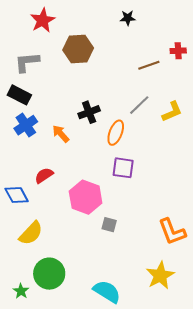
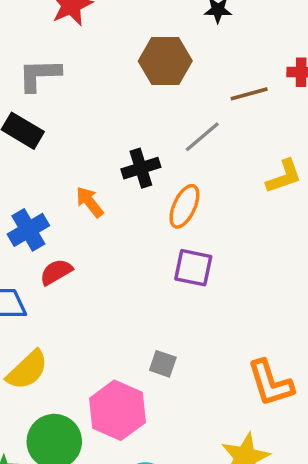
brown hexagon: (78, 49) -> (165, 61), moved
gray line: (139, 105) -> (202, 137), moved
blue cross: (26, 125) -> (28, 230), moved
pink hexagon: (86, 197) -> (117, 410), moved

